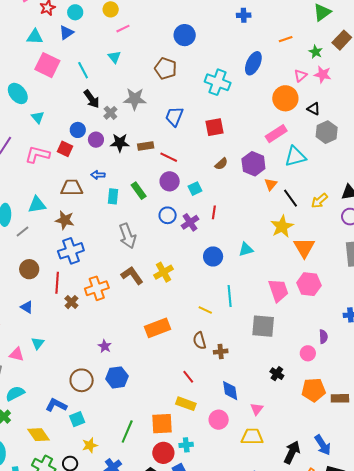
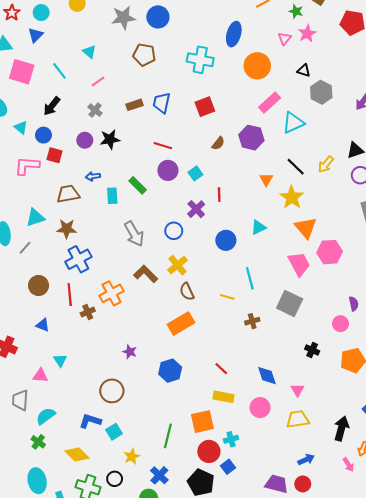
pink line: (123, 29) -> (98, 81), moved
pink star: (323, 75) -> (307, 34), turned -30
orange circle: (285, 98) -> (257, 66), moved
black arrow: (92, 99) -> (52, 106), moved, turned 84
gray star: (135, 99) -> (123, 18), moved
blue circle: (78, 130) -> (43, 135), moved
brown rectangle: (146, 146) -> (134, 105), moved
orange triangle: (271, 184) -> (266, 179), moved
blue circle: (168, 215) -> (174, 231), moved
orange triangle: (304, 248) -> (306, 228), moved
brown cross: (71, 302) -> (88, 312), turned 32
gray square: (263, 326) -> (290, 303), turned 30
brown semicircle: (200, 341) -> (187, 292), moved
brown cross: (221, 352) -> (252, 321), moved
blue hexagon: (117, 377) -> (170, 371), moved

